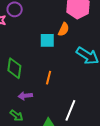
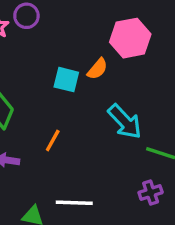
white line: (70, 110) -> (74, 203), turned 55

